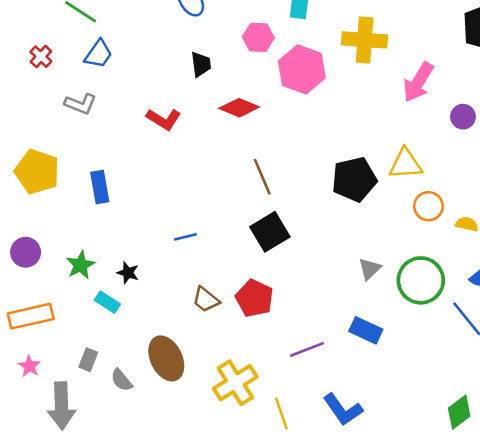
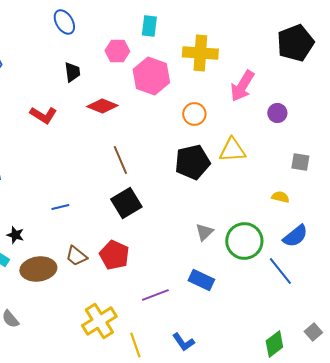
orange circle: (428, 206) -> (194, 114), moved
brown ellipse: (166, 358) -> (38, 269), moved, turned -72
blue L-shape: (343, 410) -> (183, 342), size x0.7

